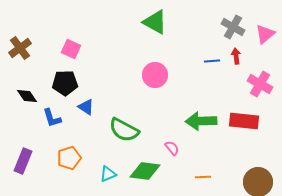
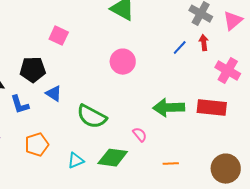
pink square: (71, 49) -> (59, 36), moved
blue line: (212, 61) -> (180, 48), turned -42

